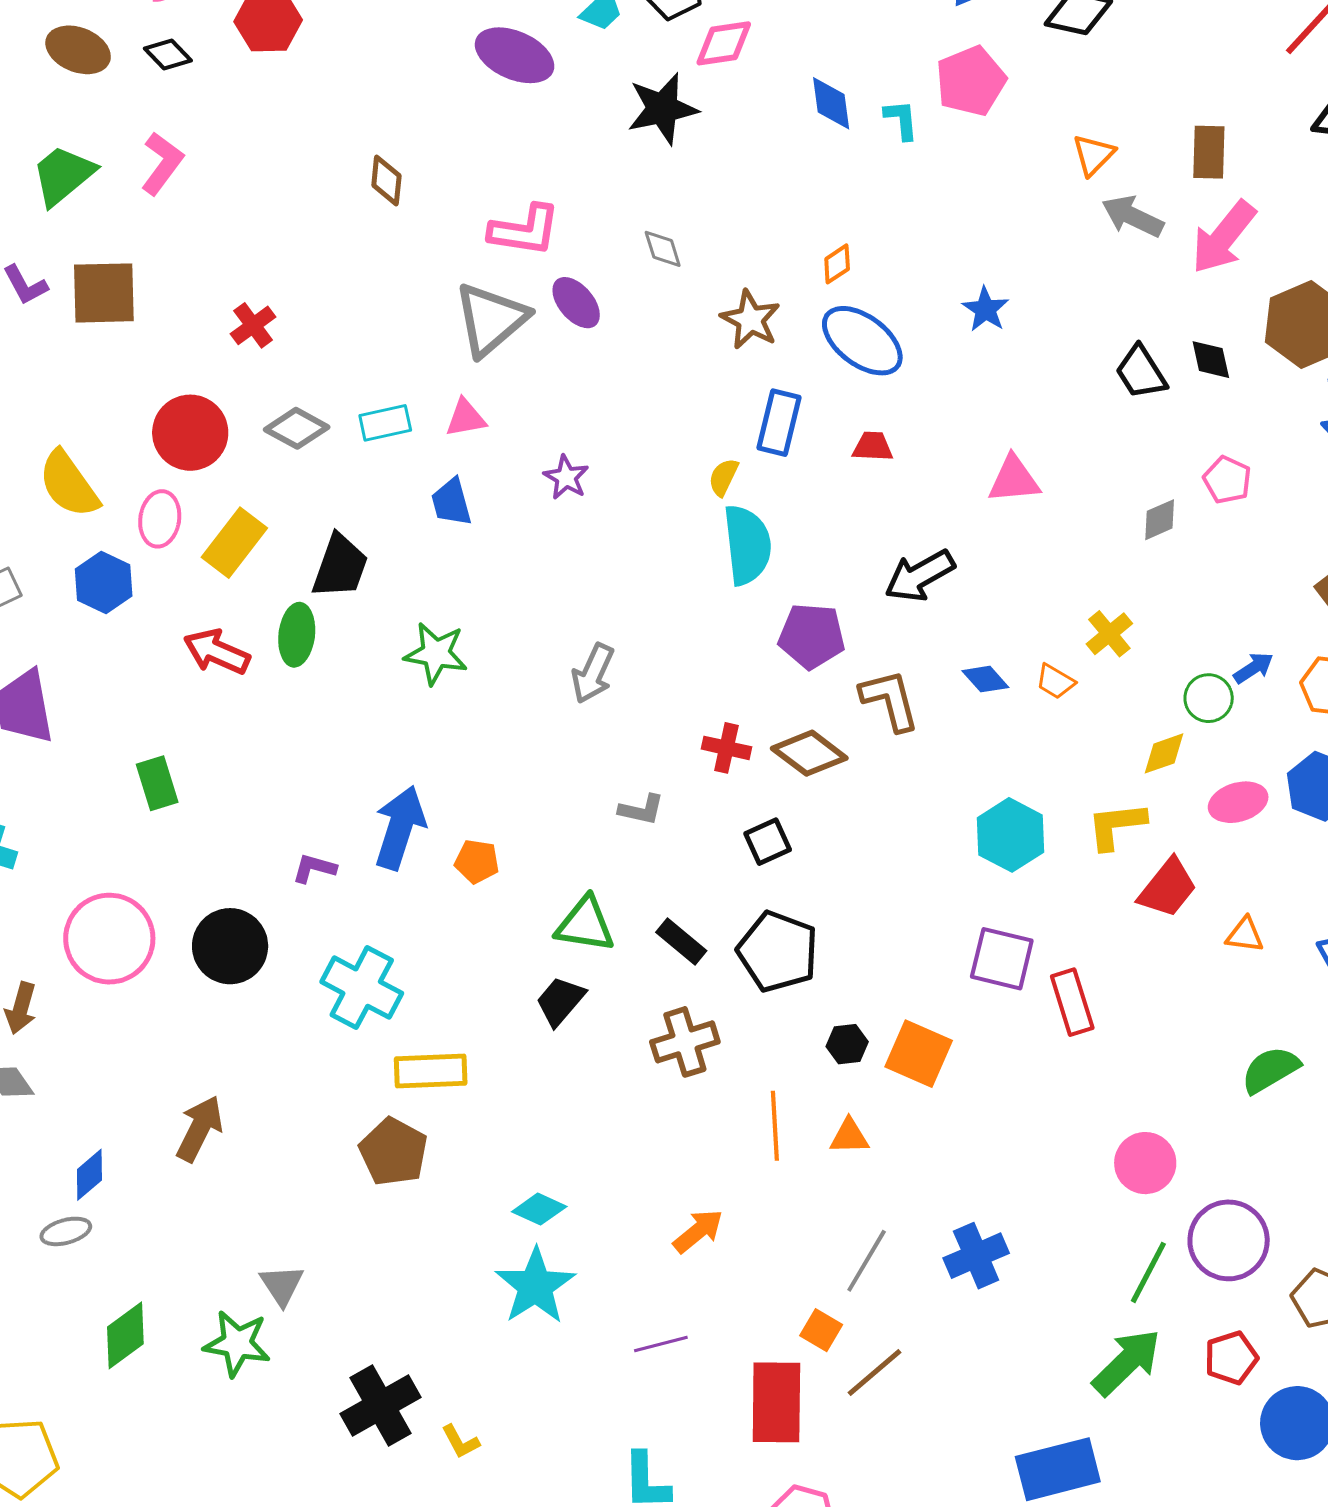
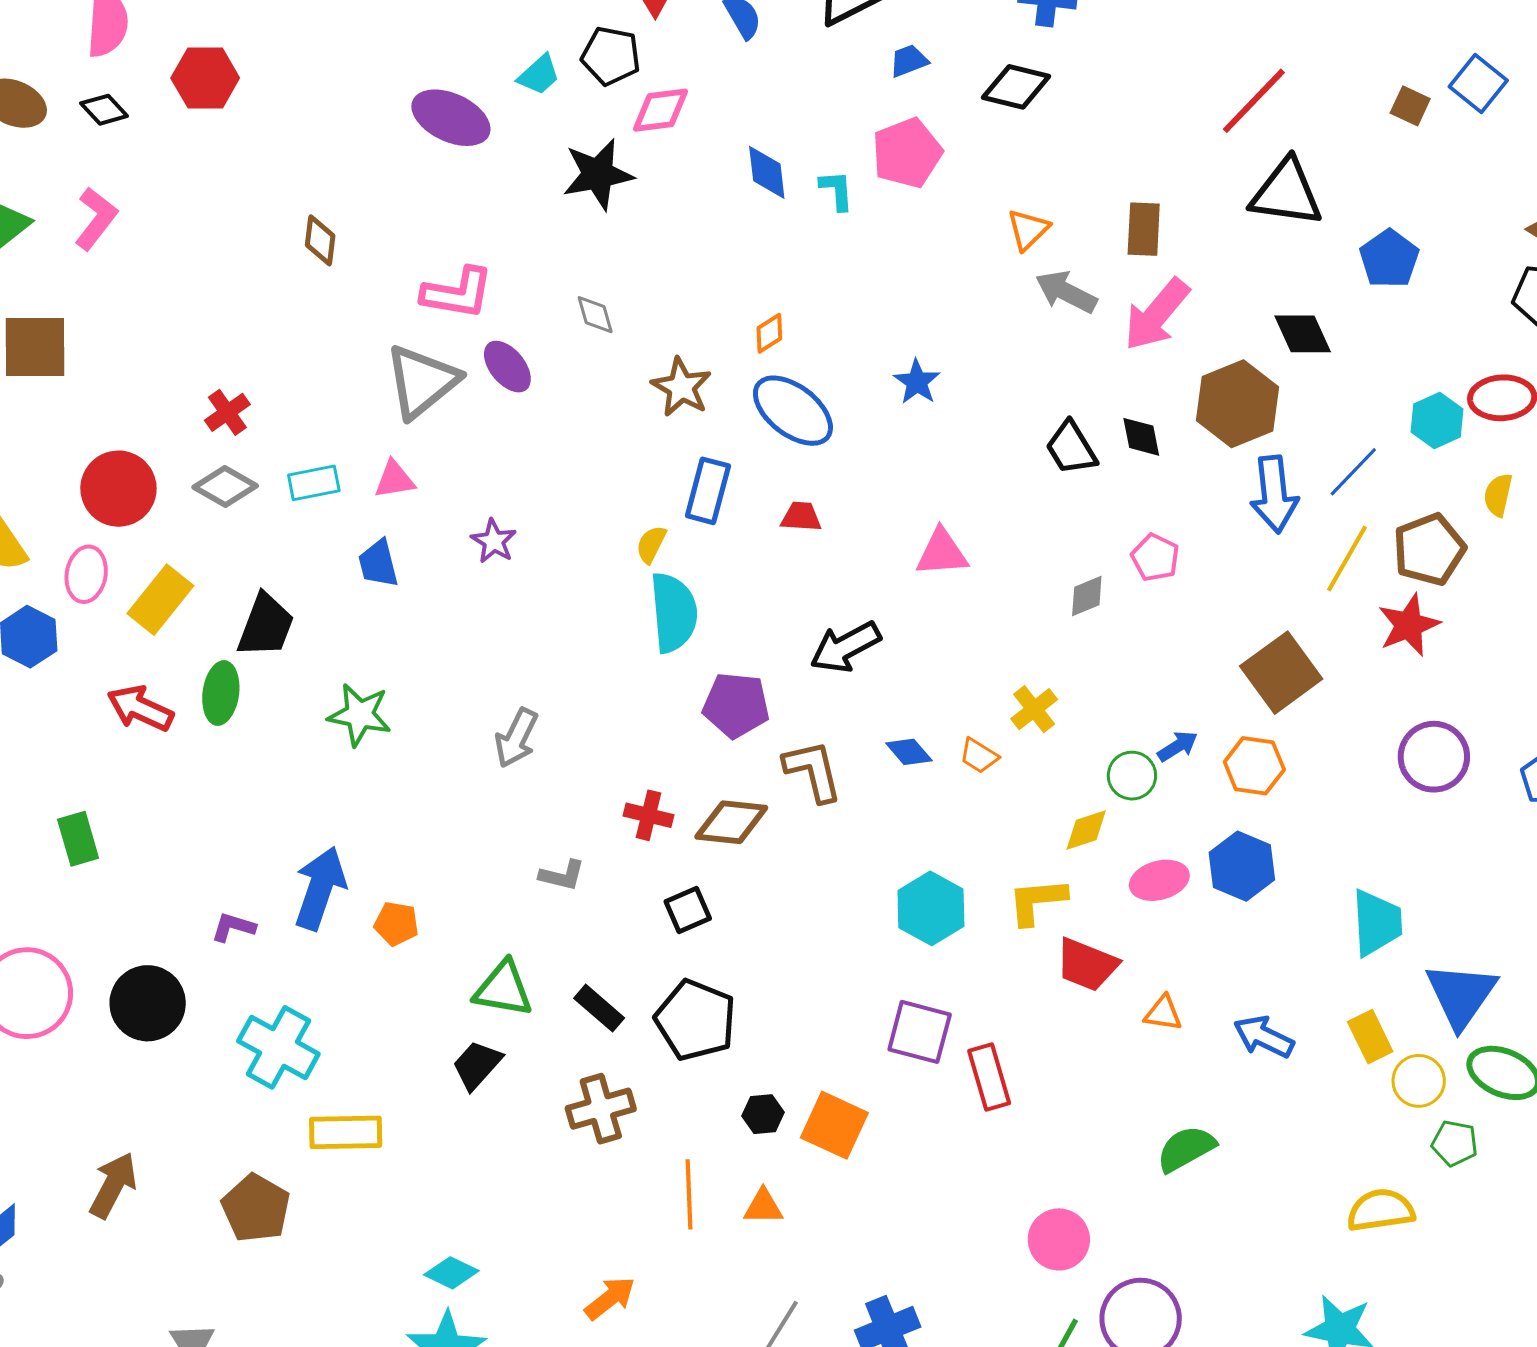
red cross: (253, 325) -> (227, 412), moved
brown diamond: (809, 753) -> (731, 822), turned -32
red trapezoid: (1168, 888) -> (1087, 965), turned 72
brown pentagon: (393, 1152) -> (256, 1208), moved

